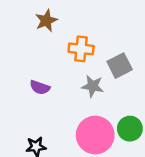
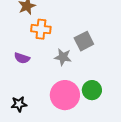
orange cross: (81, 49) -> (41, 29), moved

